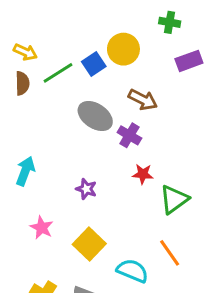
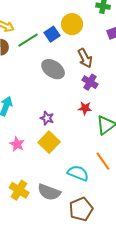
brown arrow: (143, 100) -> (85, 58), turned 36
purple cross: (129, 135) -> (90, 82), moved
yellow square: (89, 244) -> (49, 142), moved

